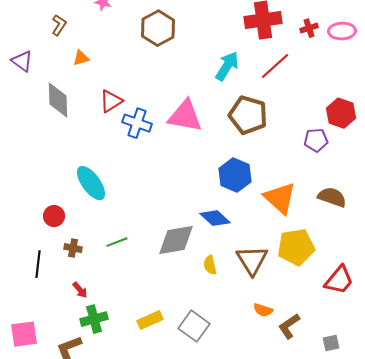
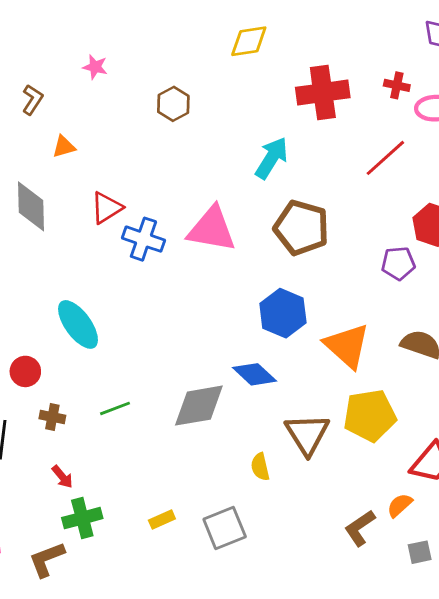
brown hexagon: (158, 28) -> (173, 104), size x0.7
red cross: (309, 28) -> (397, 85), moved, turned 30
red line: (275, 66) -> (385, 158), moved
yellow semicircle: (210, 265) -> (260, 467), moved
orange semicircle: (263, 310) -> (400, 505), moved, turned 120
yellow rectangle: (150, 320) -> (162, 519), size x0.7
gray square: (194, 326) -> (225, 528), turned 32

